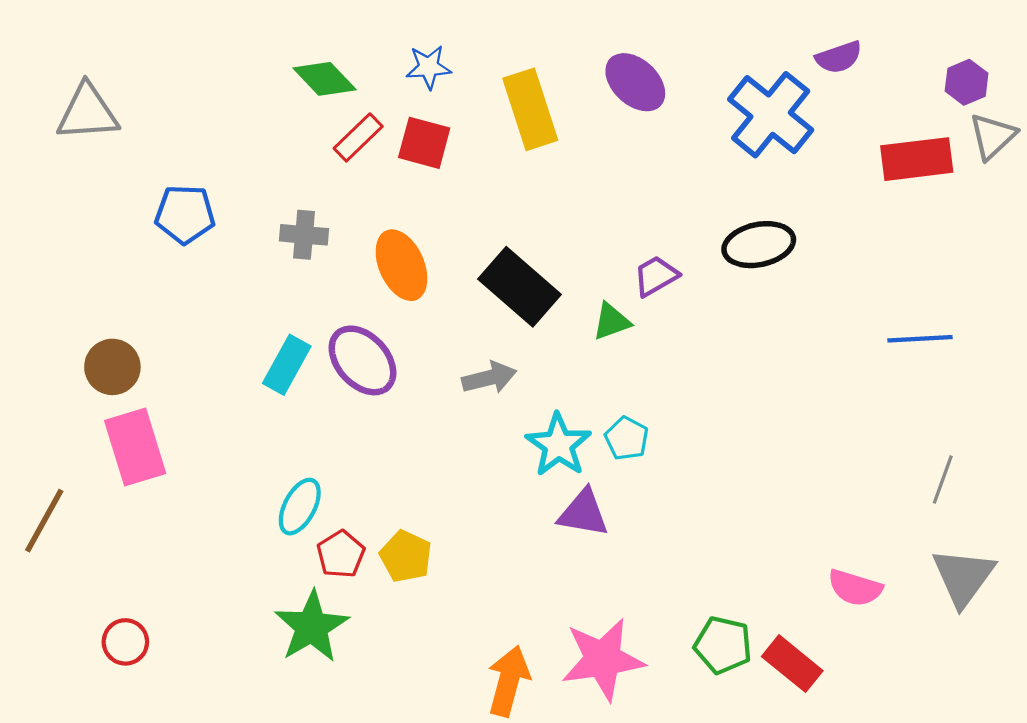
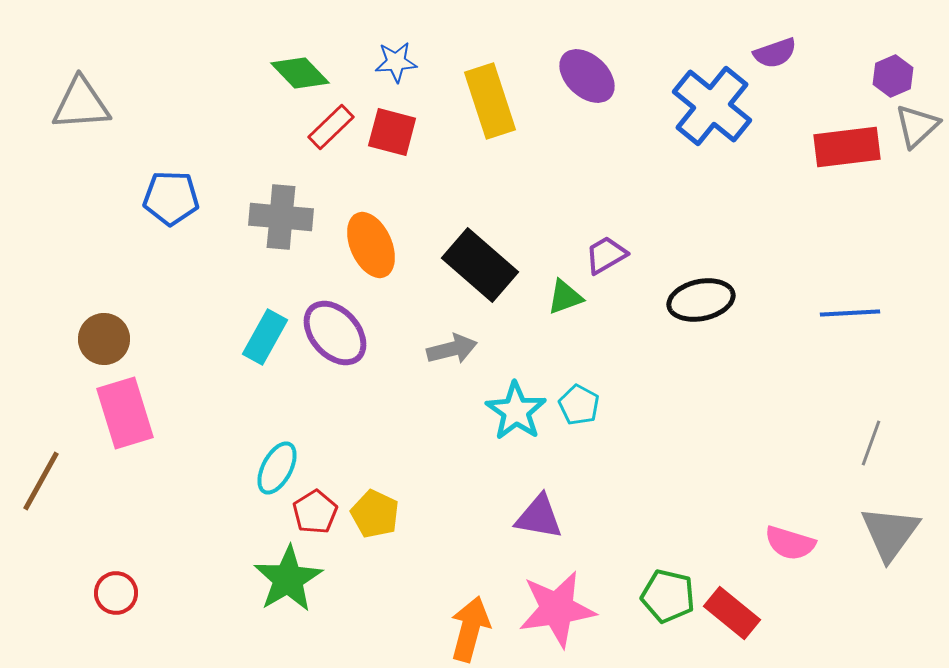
gray cross: (304, 235) -> (281, 217), size x1.4
black ellipse: (759, 245) -> (701, 300), moved
purple triangle: (583, 513) -> (539, 517), moved

